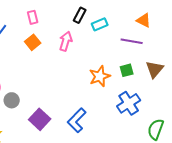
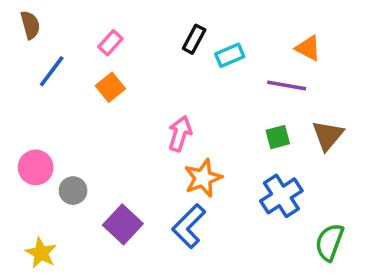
pink rectangle: (33, 17) -> (110, 43), turned 56
pink arrow: (66, 41) -> (180, 134), moved
orange star: (100, 76) -> (203, 178), moved

